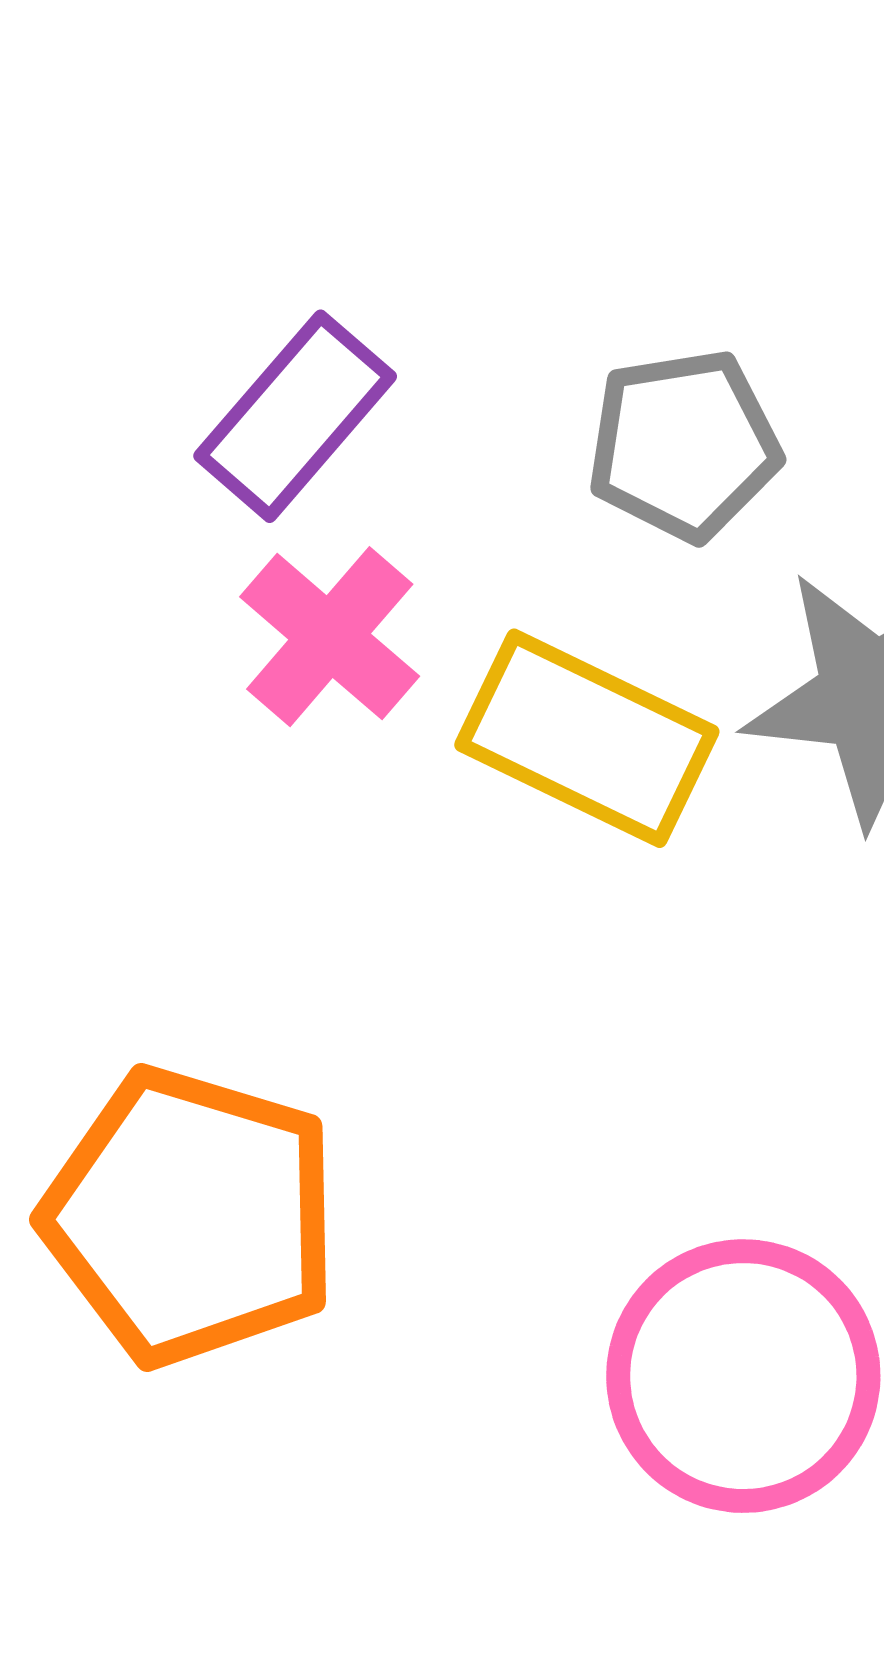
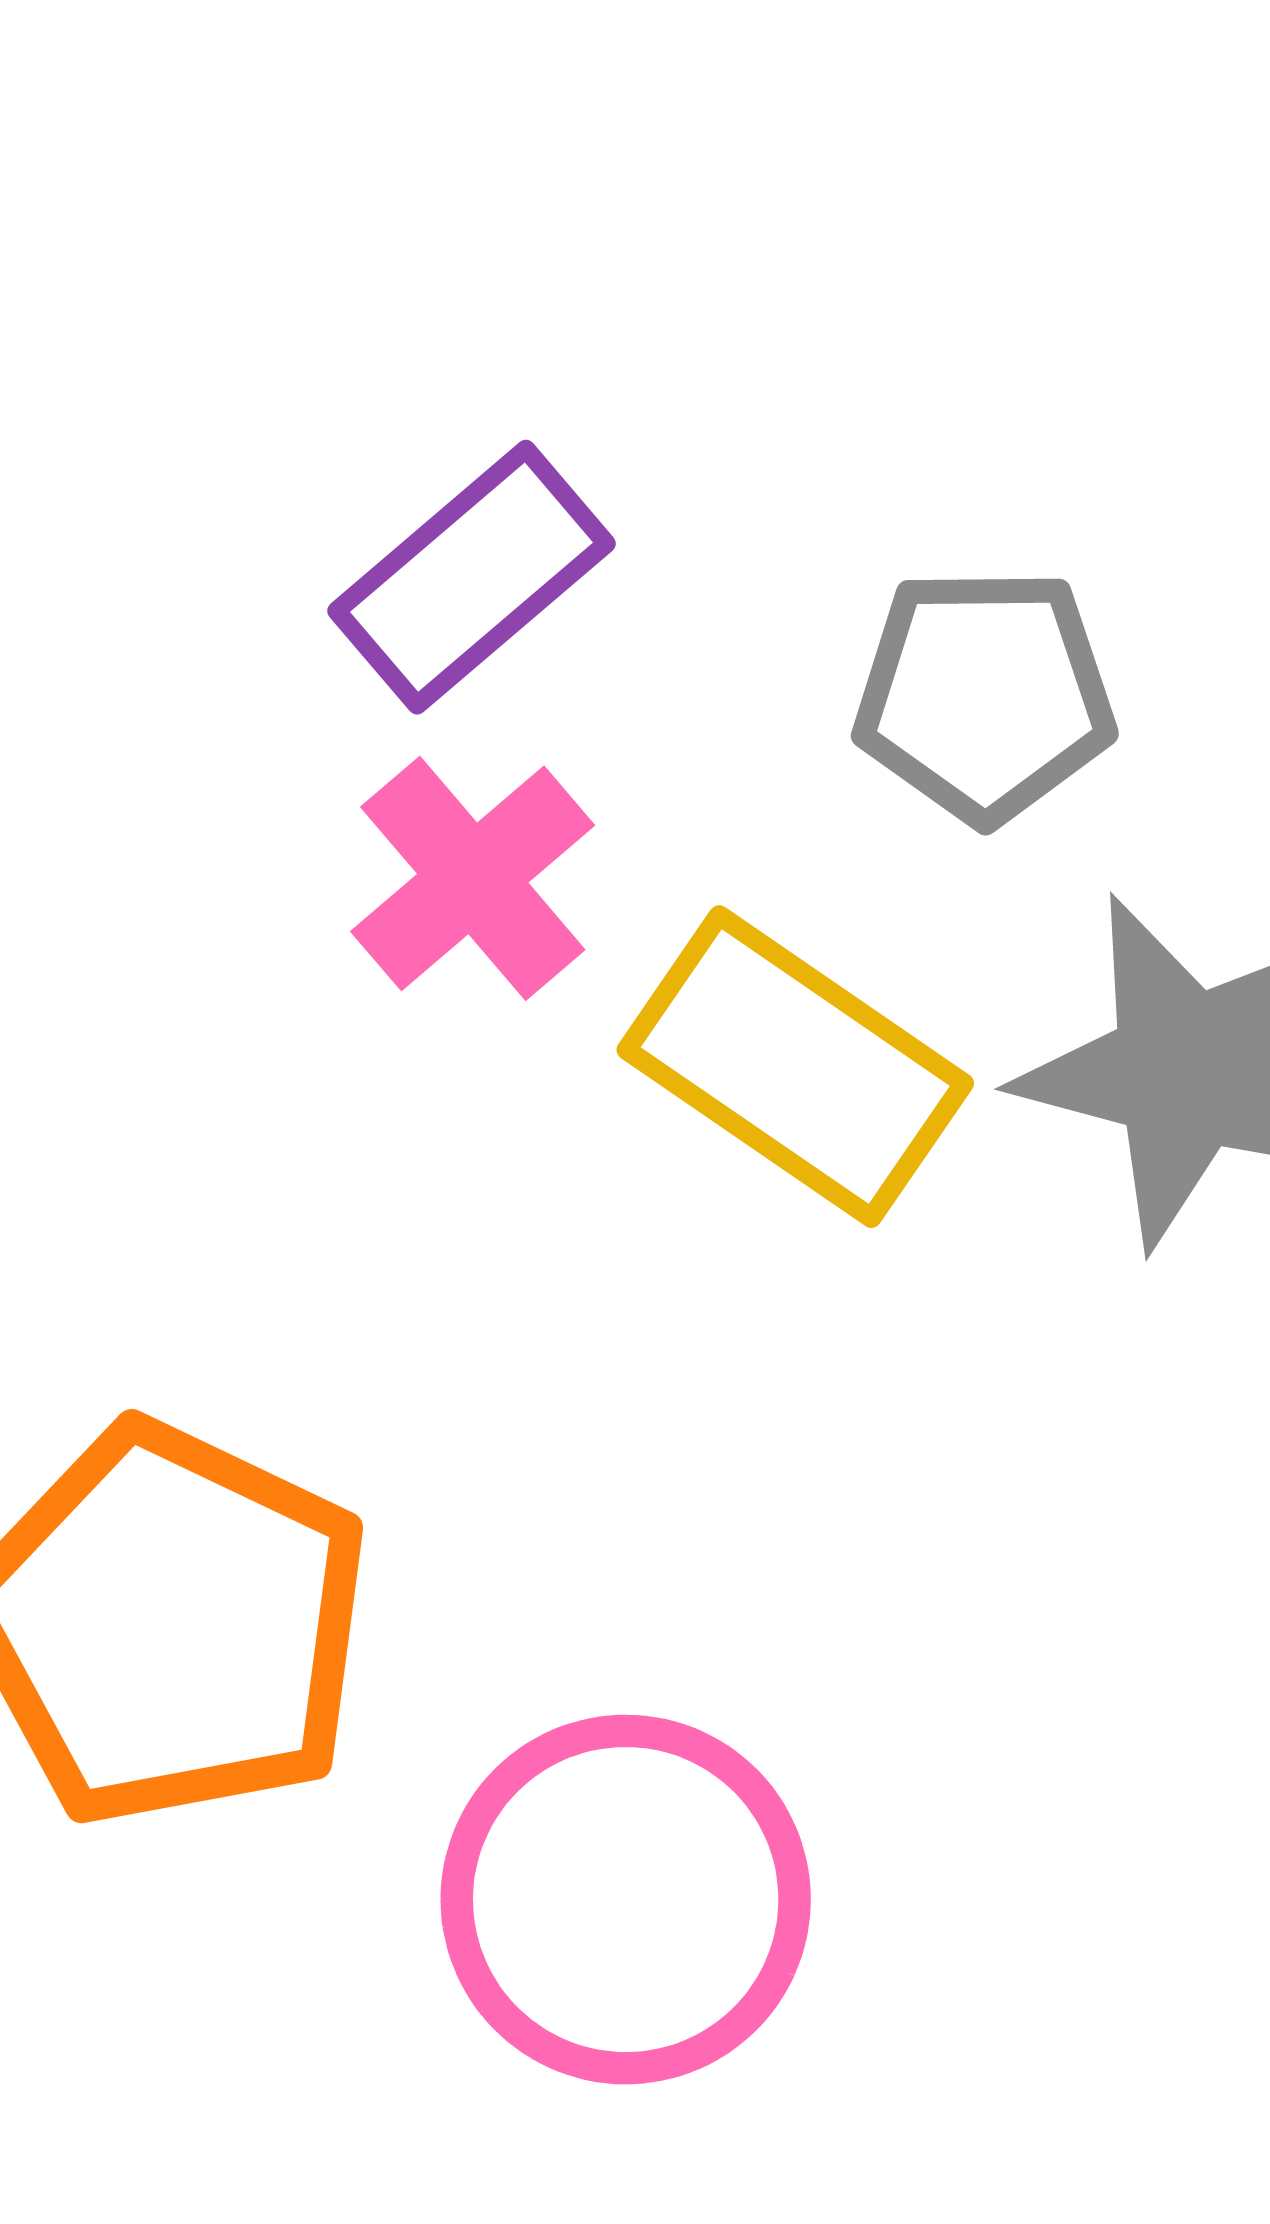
pink circle: (743, 1376) -> (626, 1900), moved

